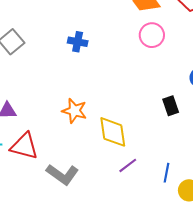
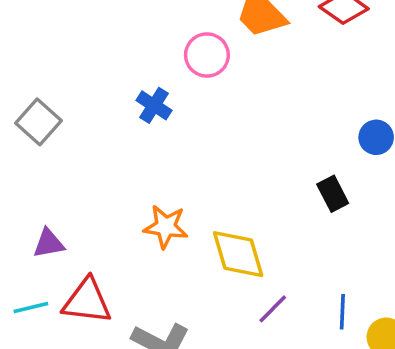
pink circle: (152, 35) -> (207, 55), moved
blue cross: (78, 42) -> (154, 105), turned 30

